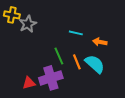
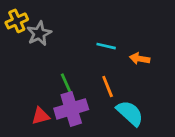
yellow cross: (12, 15) -> (17, 21), turned -35
green line: (59, 56) -> (67, 85), moved
cyan semicircle: (95, 64) -> (130, 113), moved

